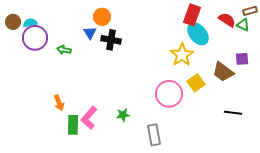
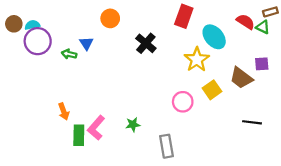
red rectangle: (192, 15) -> (184, 16), moved
blue triangle: (90, 33) -> (86, 43), moved
black cross: (111, 40) -> (146, 43), moved, turned 30
pink circle: (169, 94) -> (183, 102), size x0.7

